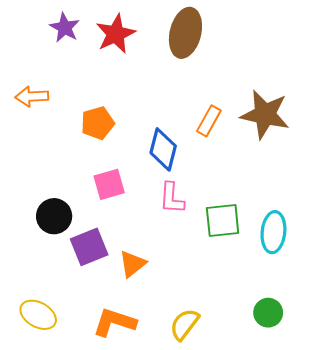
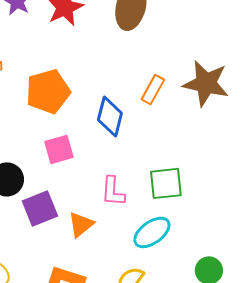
orange pentagon: (98, 123) -> (48, 91), size x1.4
pink L-shape: (172, 198) -> (113, 191), moved
cyan ellipse: (273, 232) -> (152, 232), moved, turned 48

